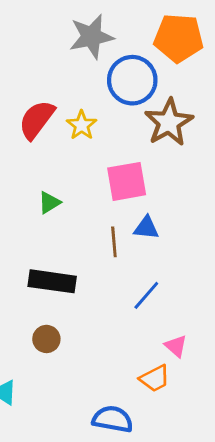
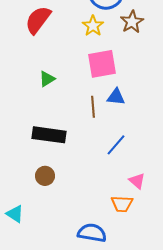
brown star: (169, 122) -> (132, 22), size x0.7
yellow star: (82, 125) -> (93, 26), moved
orange trapezoid: (155, 378) -> (122, 204), turned 30

